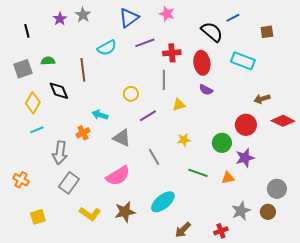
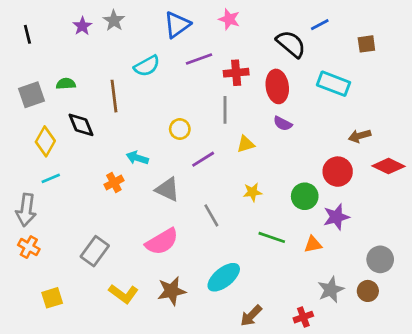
black line: (27, 31) -> (27, 34), moved
gray arrow: (60, 153) -> (26, 210), moved

